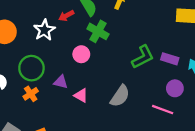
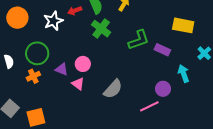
pink circle: (81, 54) -> (83, 64), moved
green L-shape: (143, 57) -> (139, 40), moved
purple rectangle: (170, 59) -> (162, 50), moved
pink line: (163, 110) -> (149, 106), turned -54

